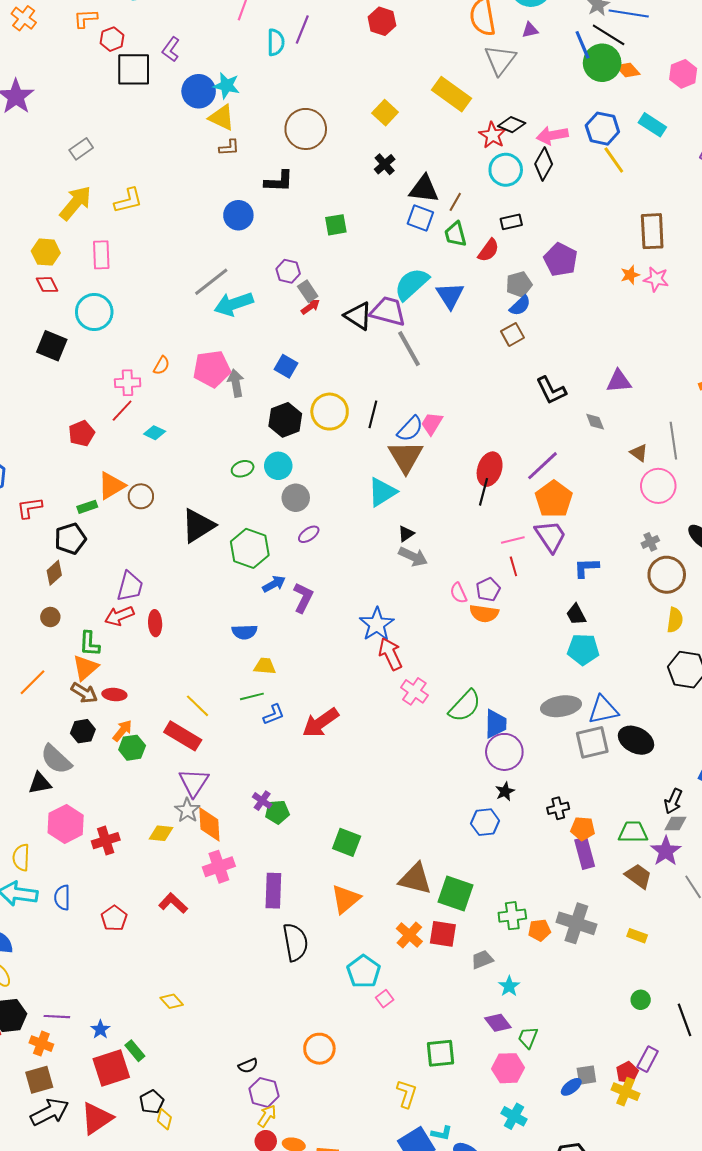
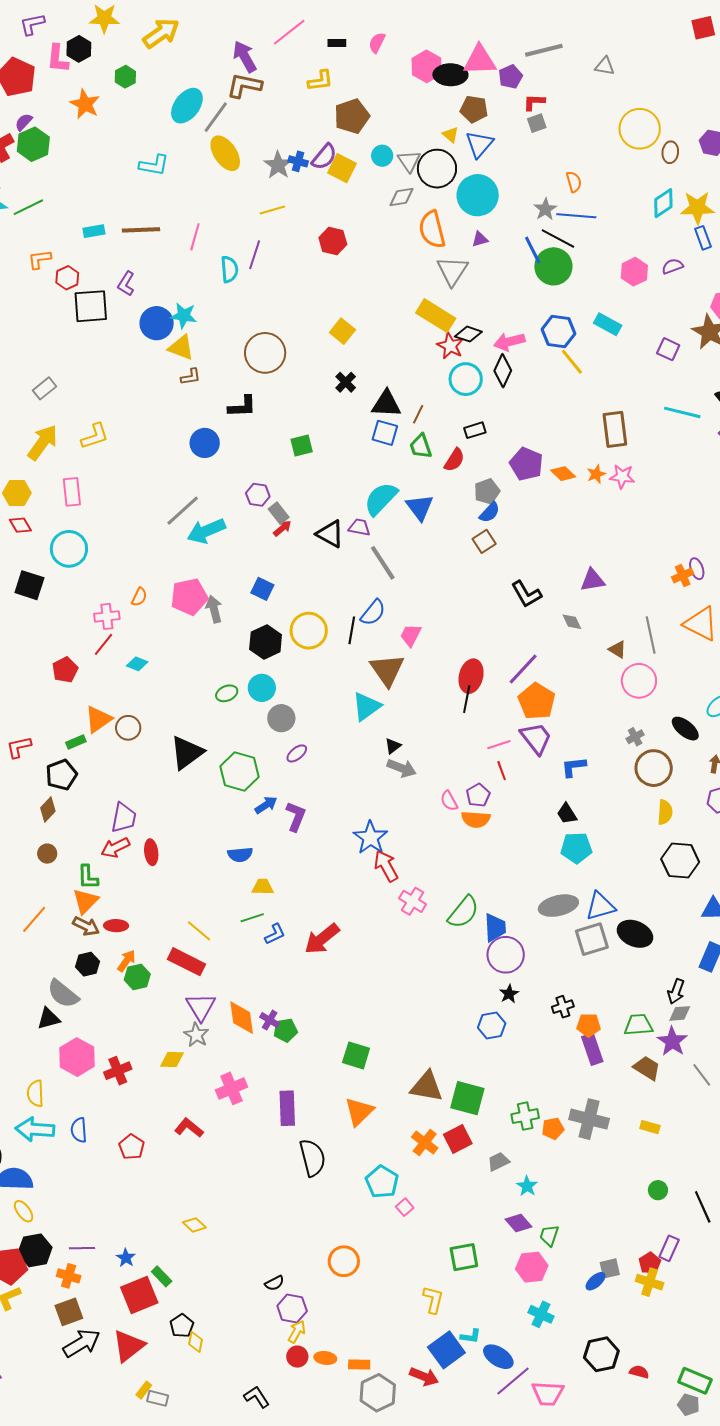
orange diamond: (628, 70) -> (563, 474), moved
yellow rectangle: (452, 94) -> (436, 316), moved
purple trapezoid: (388, 311) -> (359, 527), size x0.6
blue semicircle: (410, 429) -> (373, 613), moved
orange diamond: (209, 824) -> (242, 1018), moved
red square: (443, 934) -> (458, 1139), turned -32

